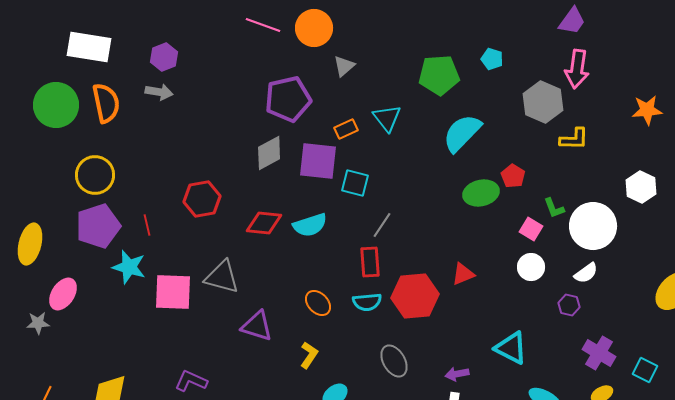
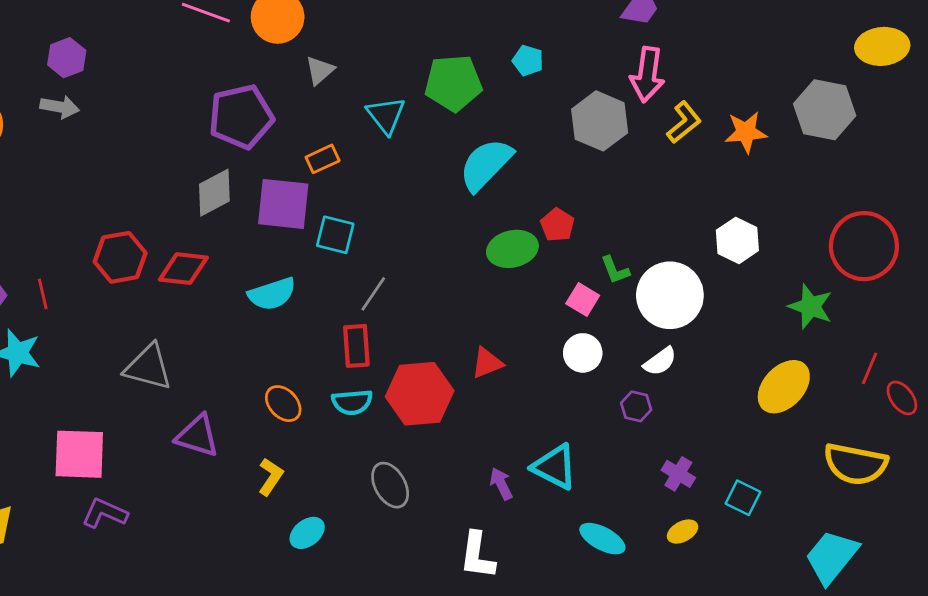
cyan triangle: (387, 118) -> (386, 115), moved
yellow L-shape: (574, 139) -> (684, 122), moved, turned -40
red diamond: (264, 223) -> (183, 269), moved
pink square: (173, 292) -> (79, 454), moved
purple cross: (599, 353) -> (678, 474), size x0.7
purple arrow: (457, 374) -> (501, 484), moved, turned 75

